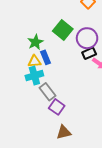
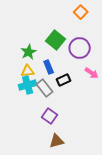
black rectangle: (89, 53) -> (64, 80), moved
blue rectangle: (46, 57) -> (49, 67), moved
gray rectangle: (48, 92) -> (45, 88), moved

